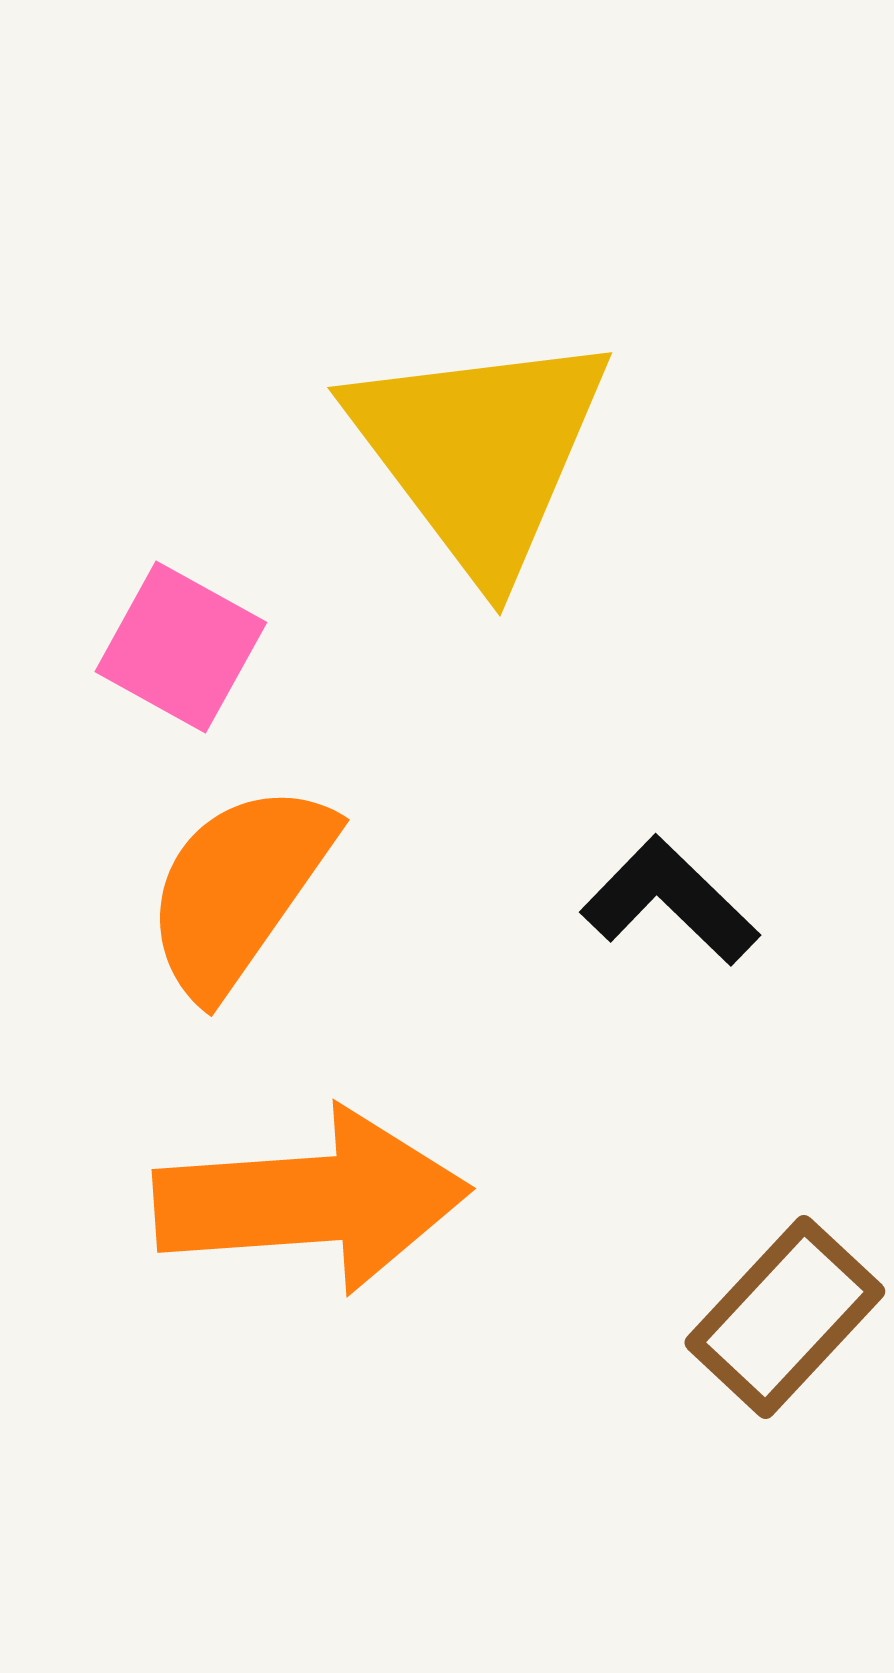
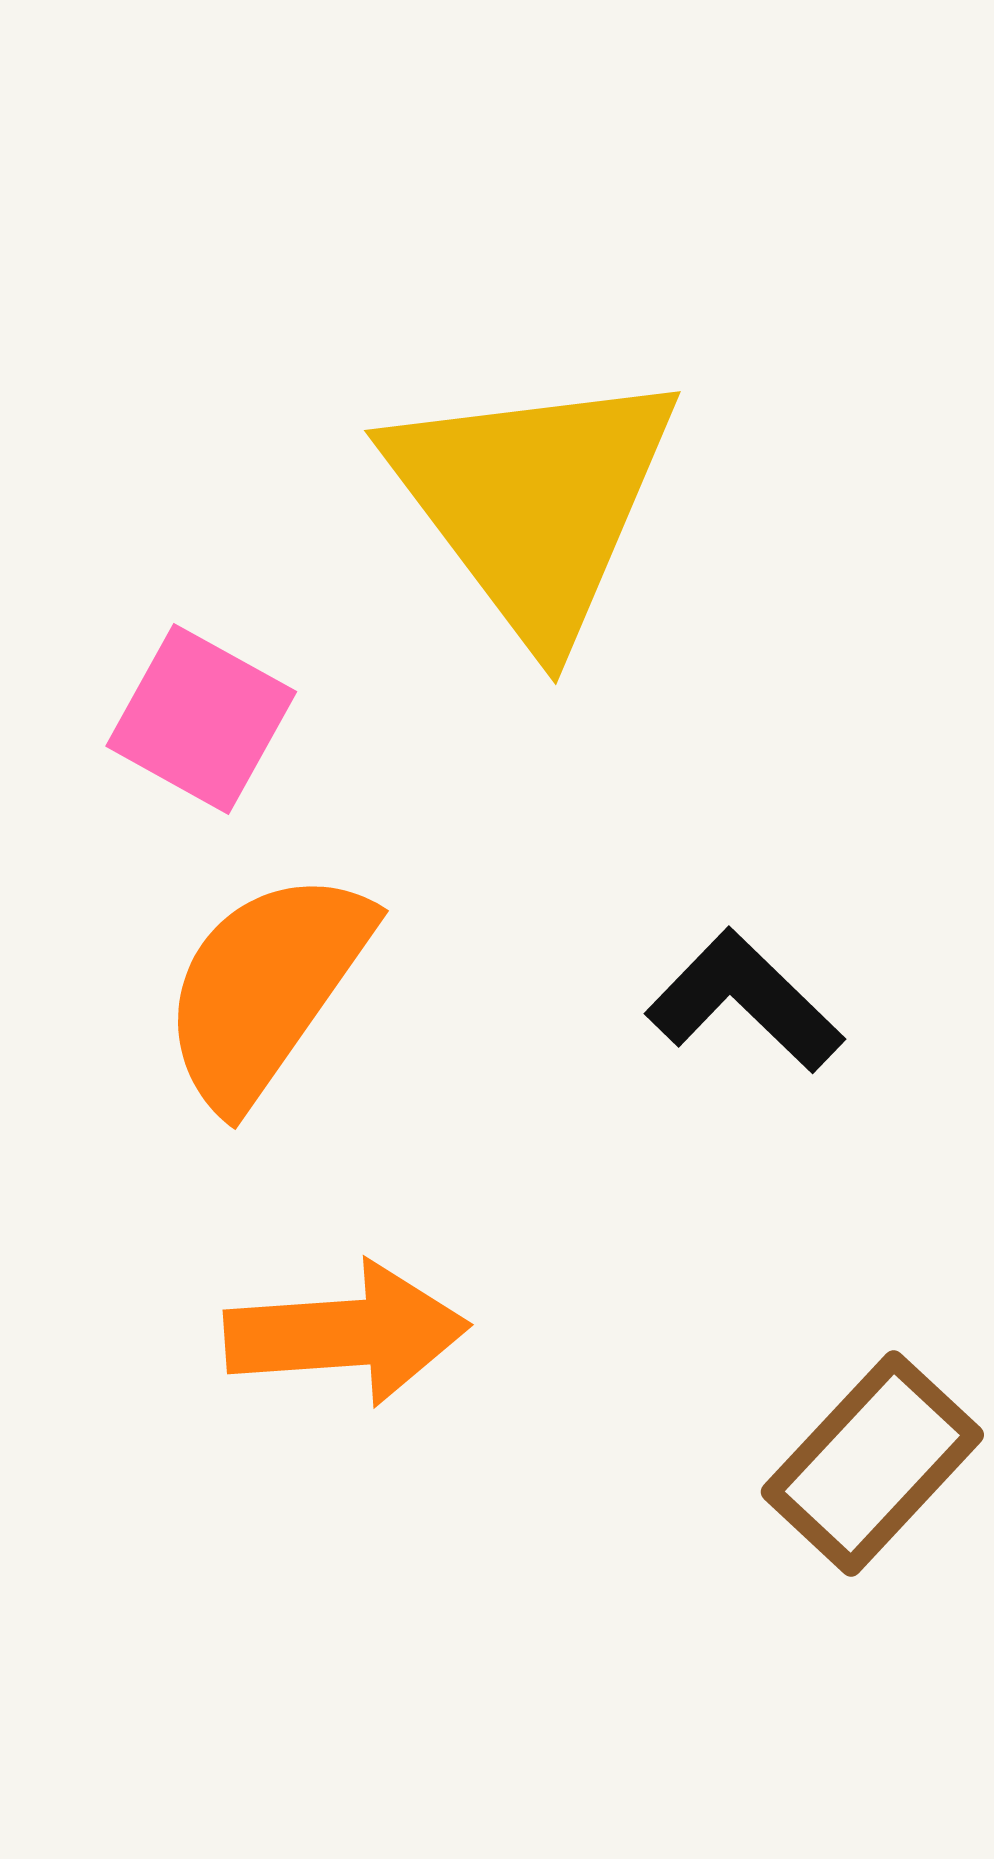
orange arrow: (312, 1200) -> (347, 1333), size x0.7

